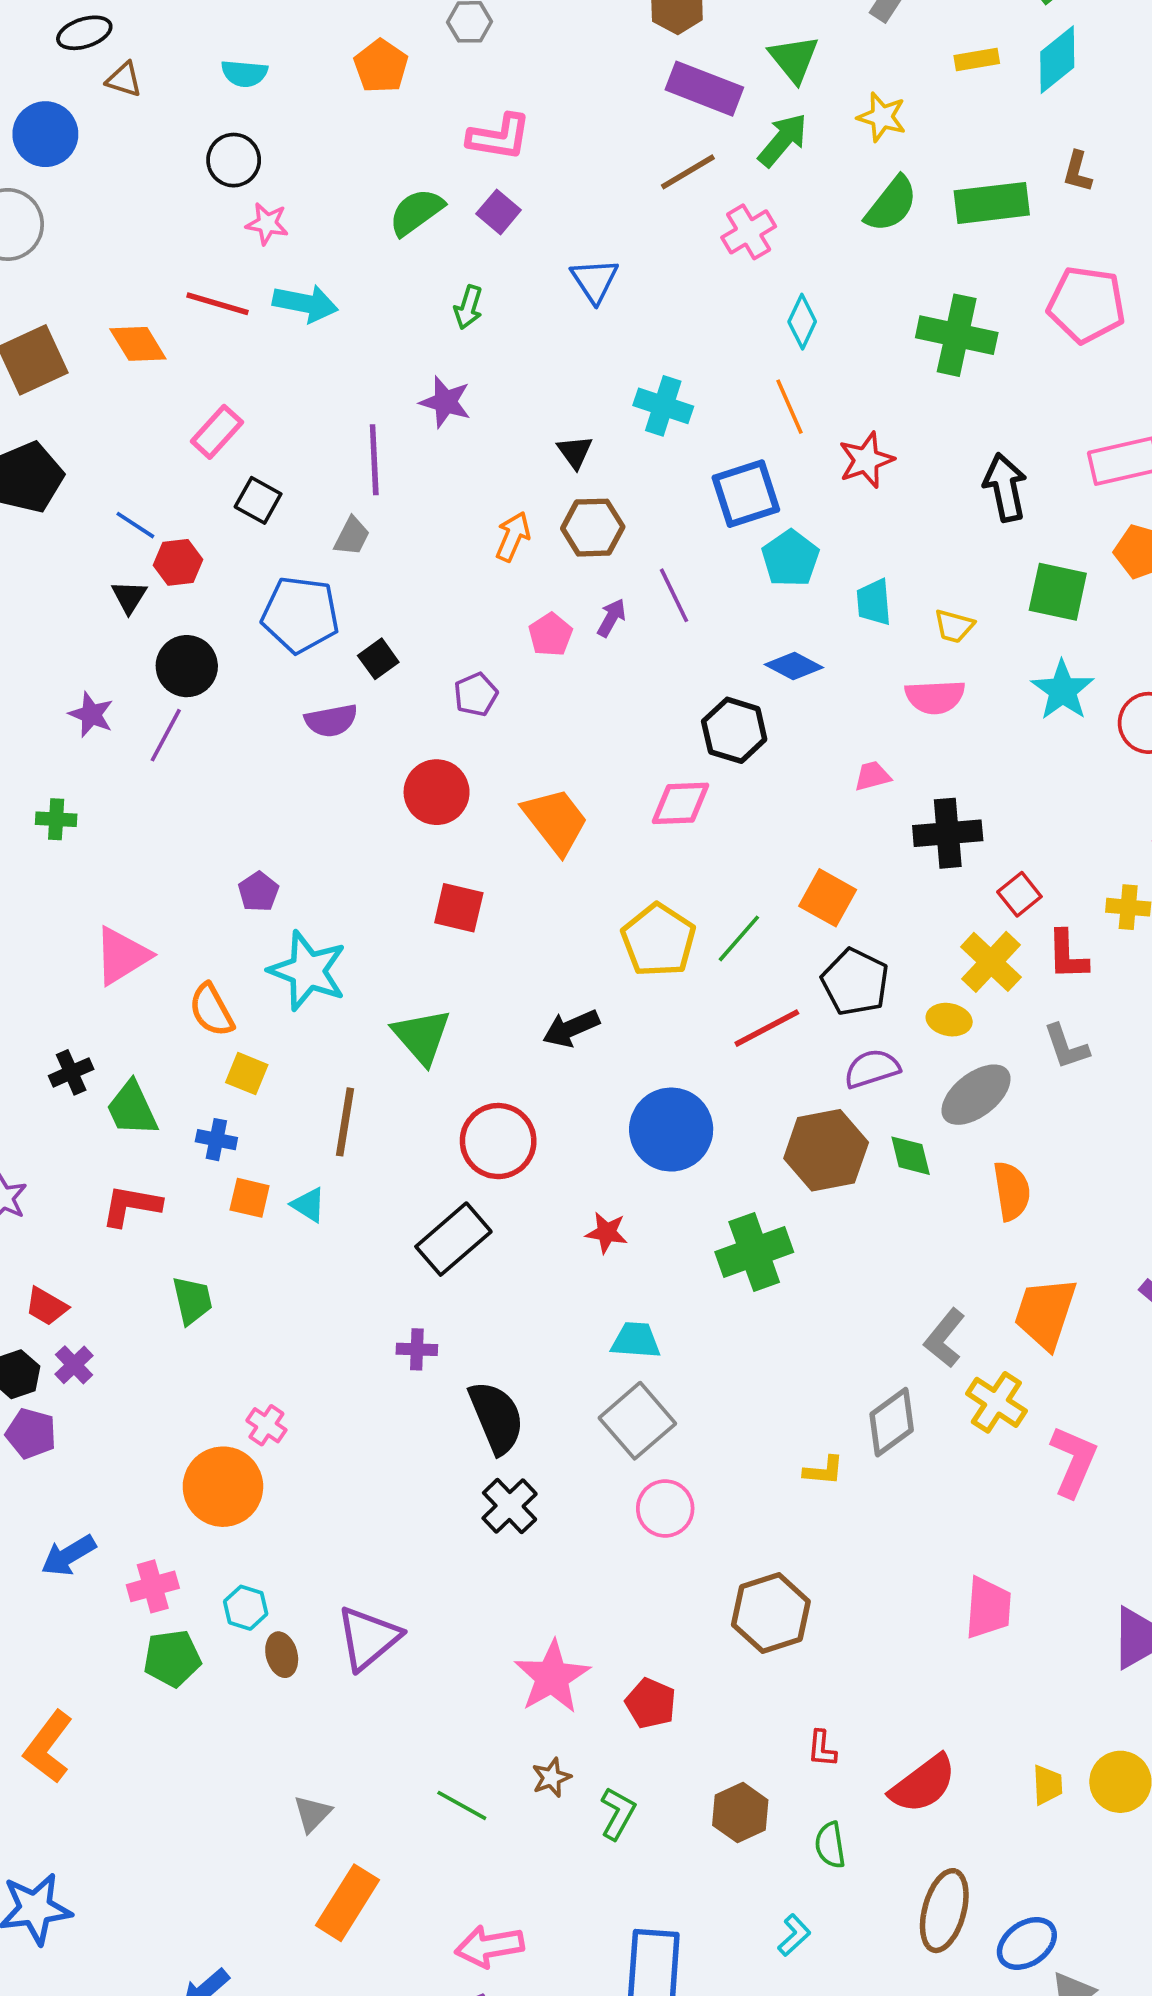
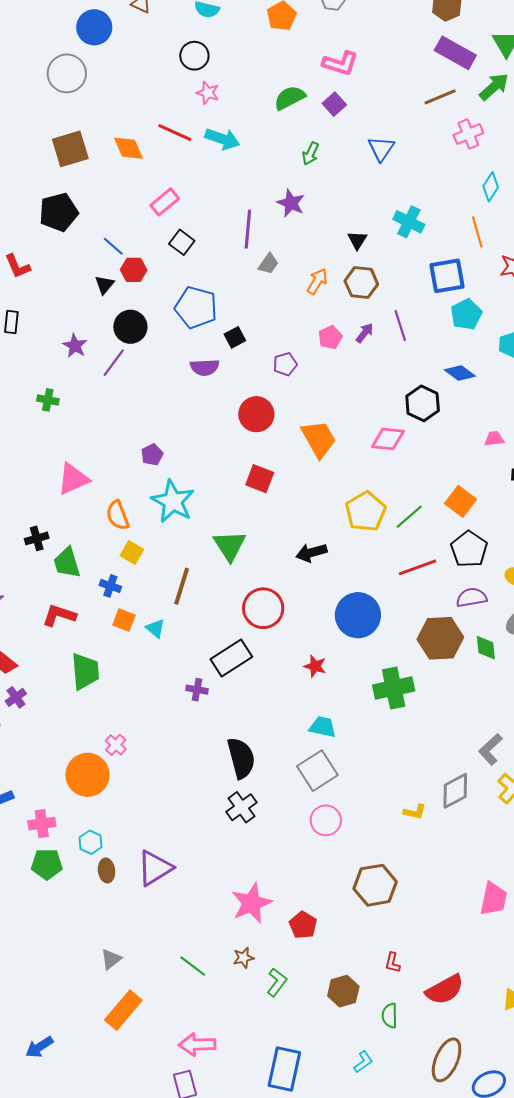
gray trapezoid: (352, 536) -> (268, 264), moved
green trapezoid: (192, 1300) -> (85, 671), size x1.4
purple cross: (417, 1349) -> (197, 690), moved

